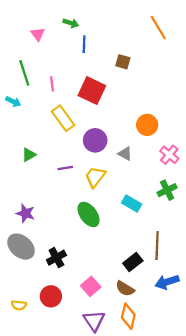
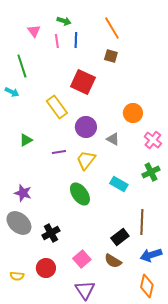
orange line: (158, 27) -> (112, 28), moved
pink line: (52, 84) -> (57, 41), moved
orange diamond: (128, 316) -> (147, 286), moved

